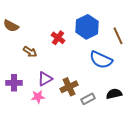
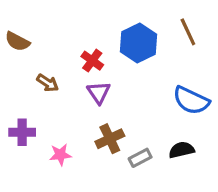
brown line: (118, 36) -> (188, 32), moved
blue semicircle: (101, 60) -> (191, 100), moved
purple triangle: (45, 79) -> (99, 92), moved, turned -35

